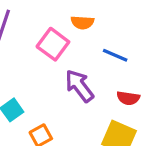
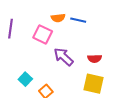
blue line: (115, 55) -> (78, 20), moved

